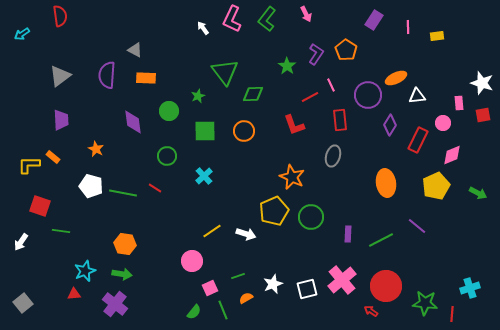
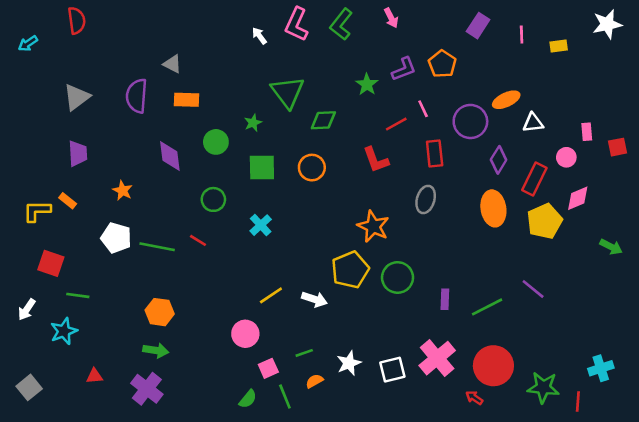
purple L-shape: (316, 54) -> (404, 69), turned 35
white star: (482, 83) -> (607, 24), moved, turned -30
orange ellipse: (386, 183) -> (493, 208), moved
yellow pentagon: (436, 186) -> (545, 221), moved
cyan star: (85, 271) -> (64, 331), moved

